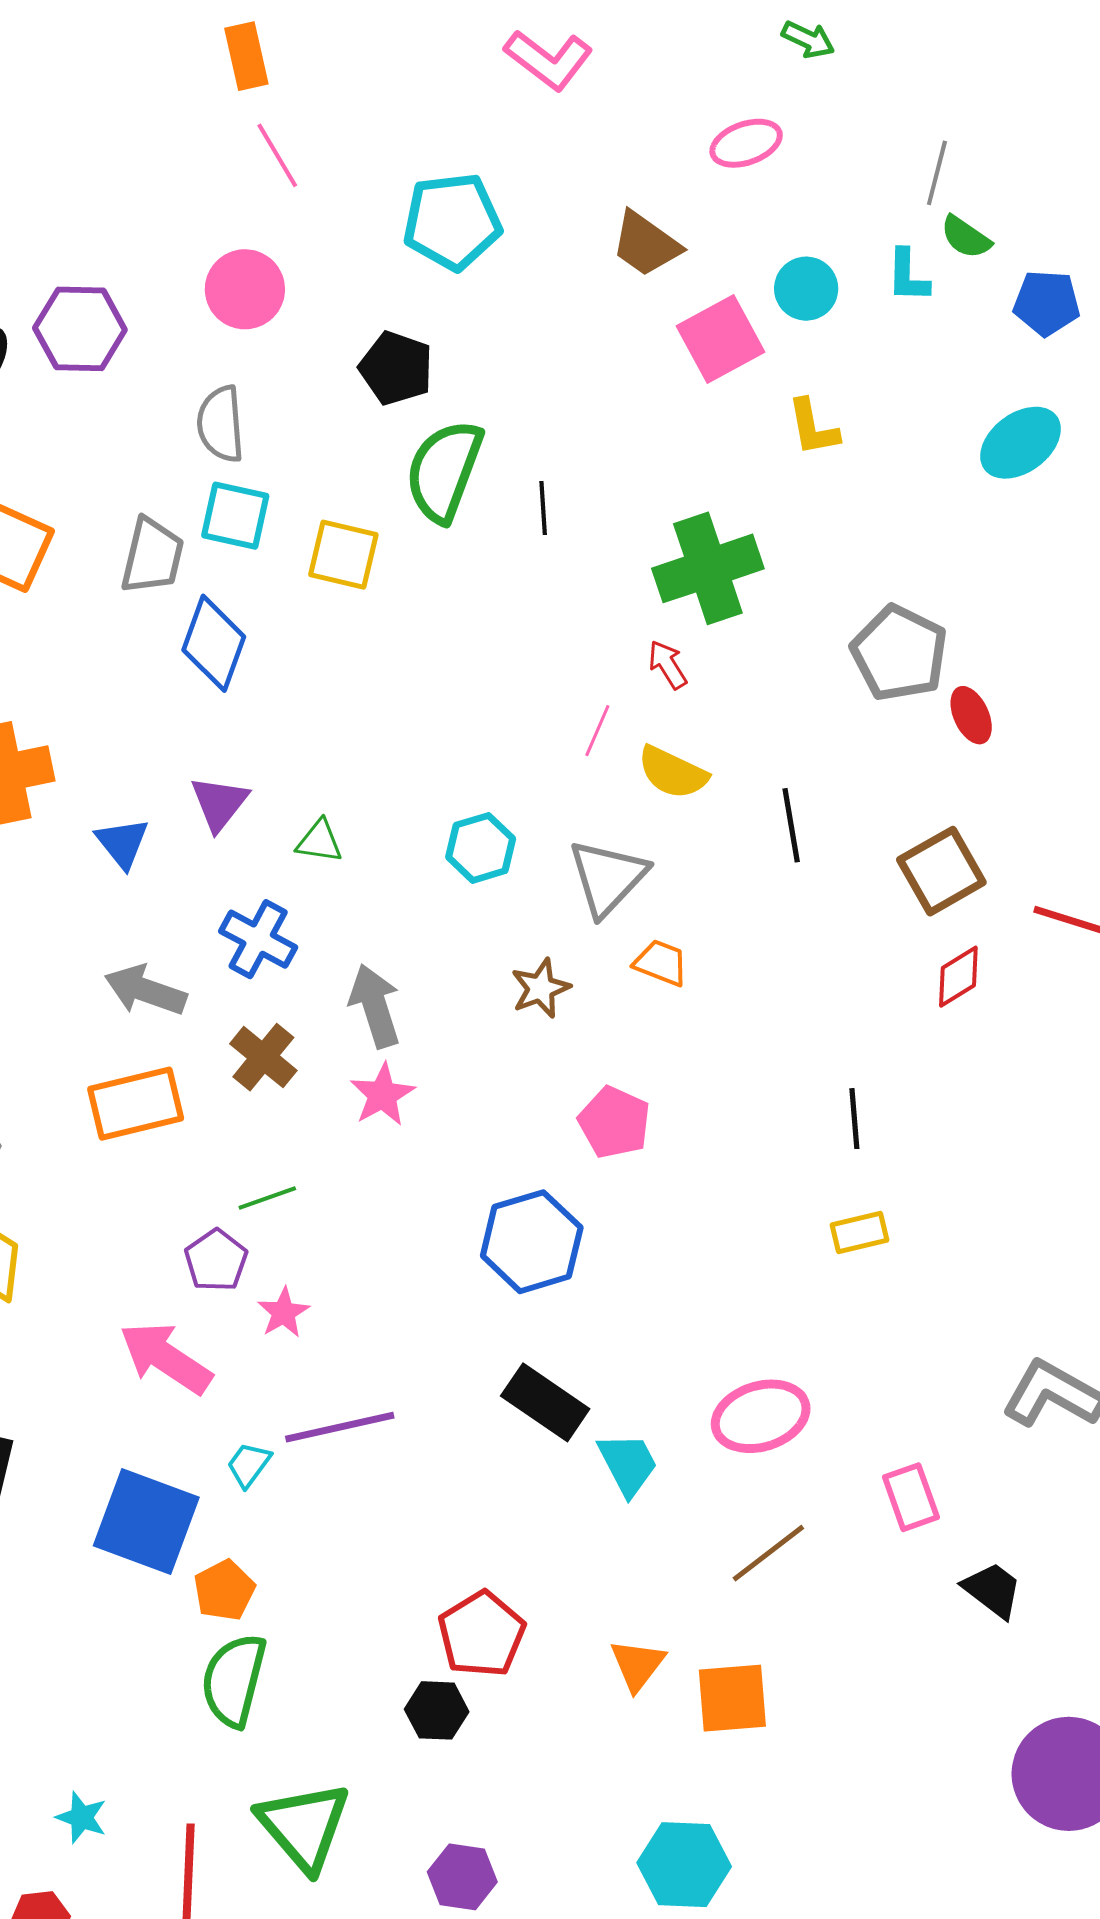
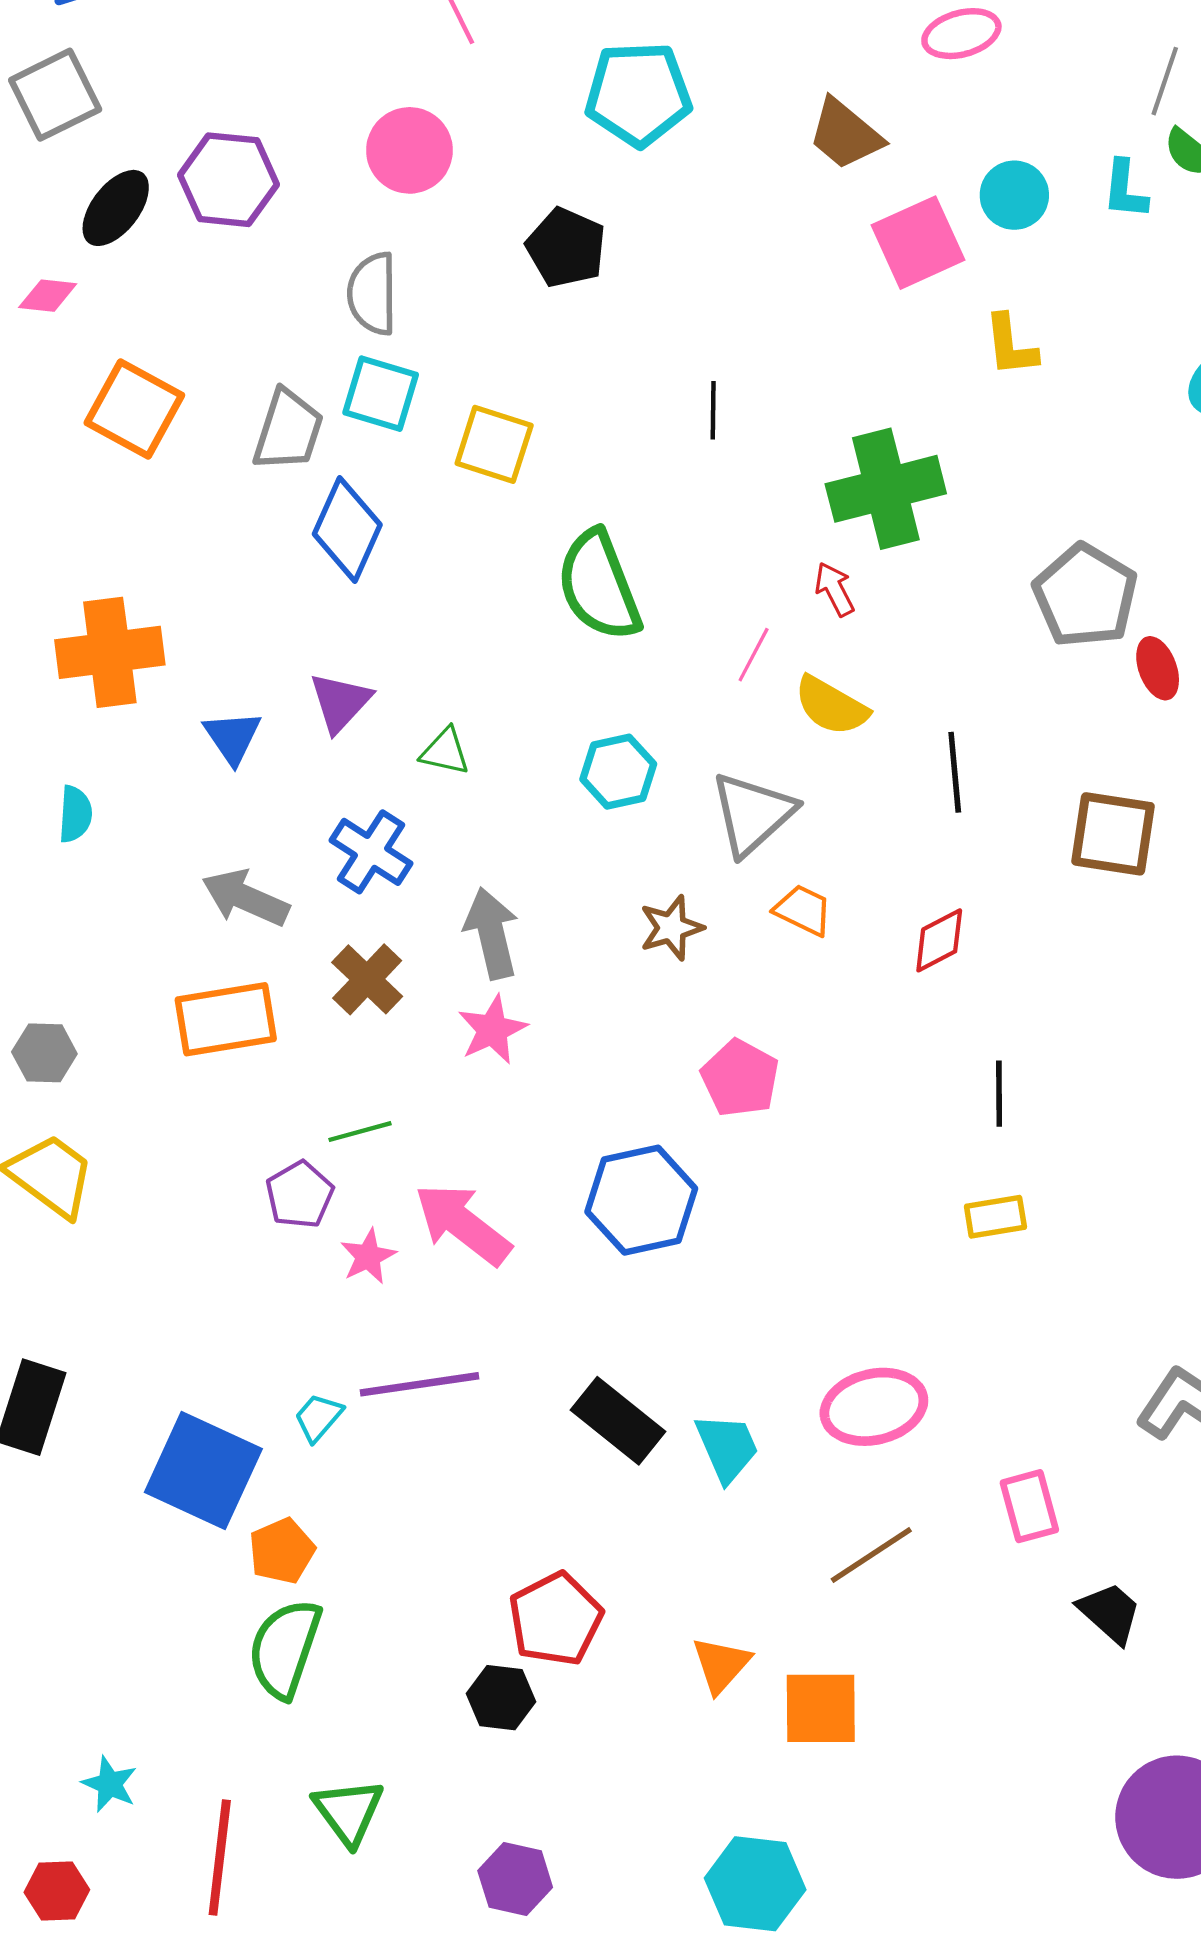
green semicircle: (444, 471) -> (599, 586), moved, turned -46
brown square: (941, 871) -> (1113, 834), turned 34
red diamond: (958, 977) -> (939, 940), moved
pink arrow: (166, 1358) -> (463, 1224), moved
black rectangle: (545, 1402) -> (618, 1421), moved
green triangle: (304, 1826) -> (348, 1812), size x0.7

